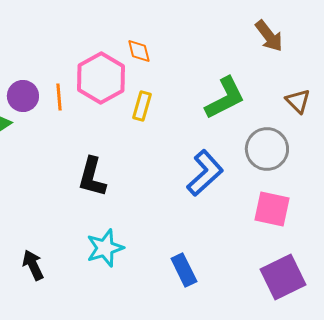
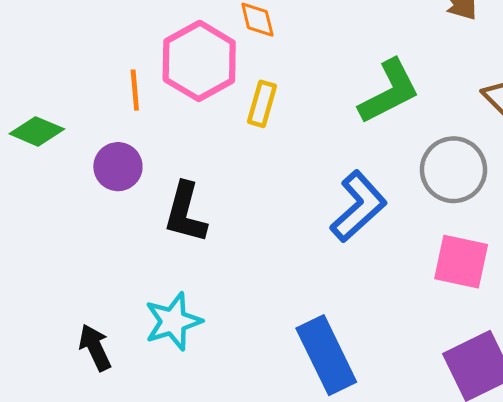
purple circle: (23, 96) -> (118, 167), moved
cyan star: (105, 248) -> (173, 321), moved
blue rectangle: (184, 270) -> (326, 355), size x1.5

